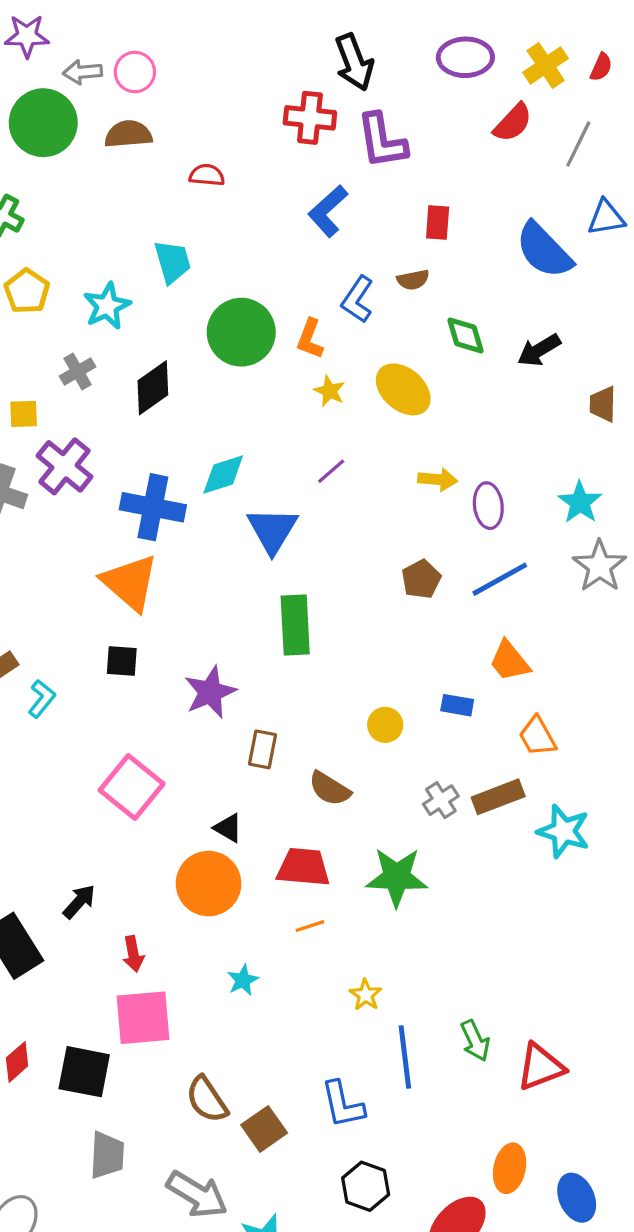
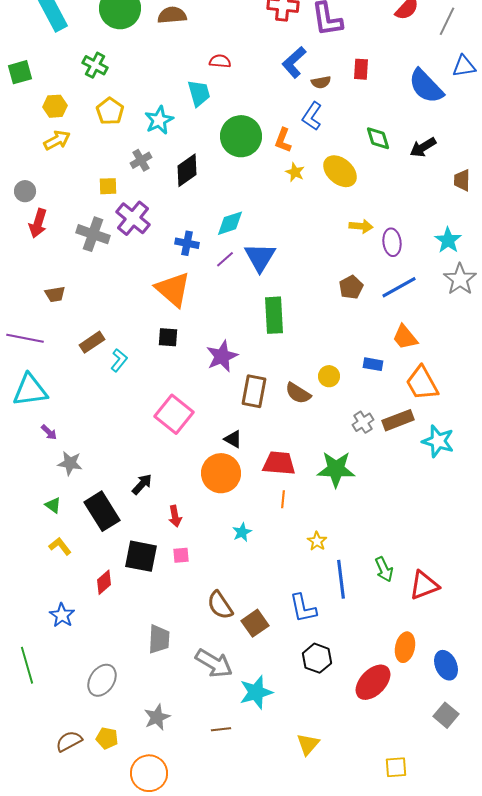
red semicircle: (207, 175) -> (220, 61), moved
brown semicircle: (413, 280) -> (321, 82), moved
purple line: (331, 471) -> (225, 259), moved
blue cross: (153, 507) -> (187, 243), size x0.6
orange trapezoid: (537, 736) -> (422, 383), size x1.4
brown rectangle: (262, 749) -> (254, 391), size x1.4
brown semicircle: (330, 789) -> (298, 393), moved
orange line: (310, 926) -> (283, 499), turned -66
pink square: (143, 1018) -> (181, 555), size x0.5
black square: (84, 1072) -> (141, 556), moved

